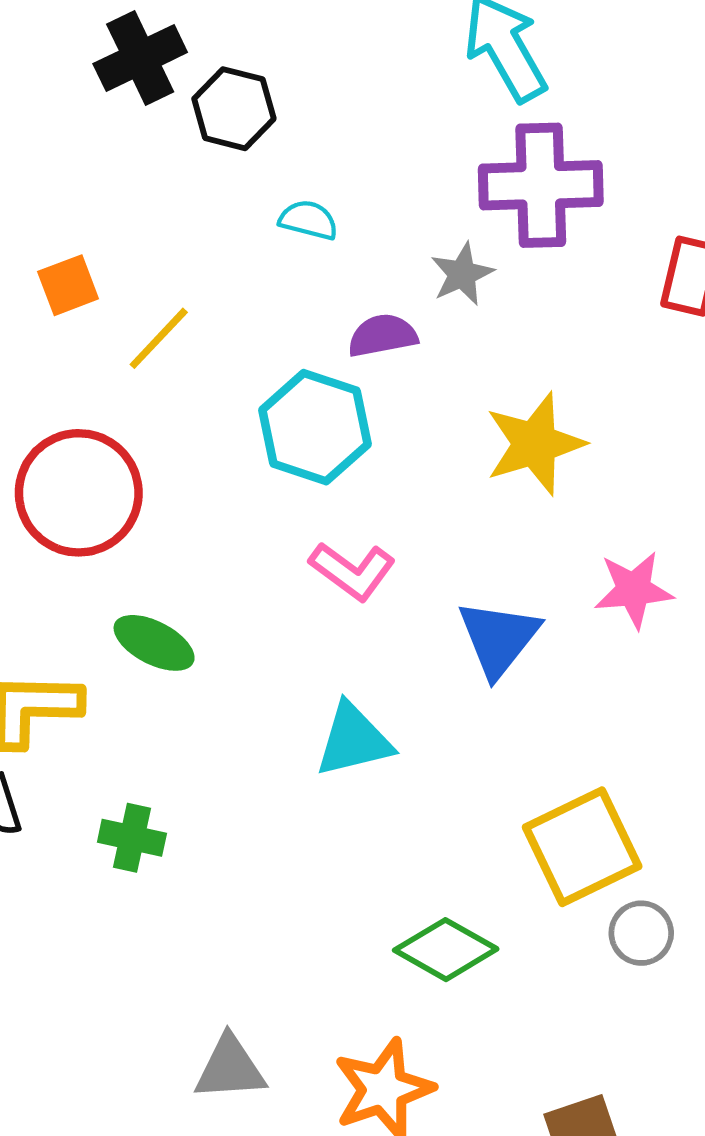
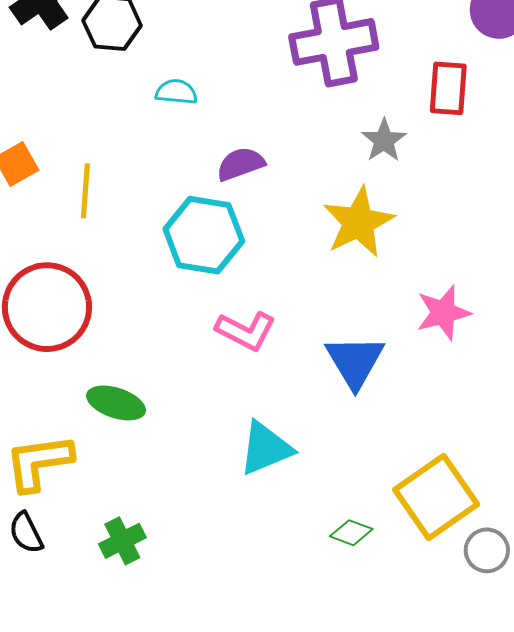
gray star: (462, 274) -> (384, 140), moved
yellow line: (159, 338) -> (85, 191), turned -30
green cross: (132, 838) -> (122, 541), turned -30
green diamond: (446, 950) -> (351, 533), moved, size x0.6

